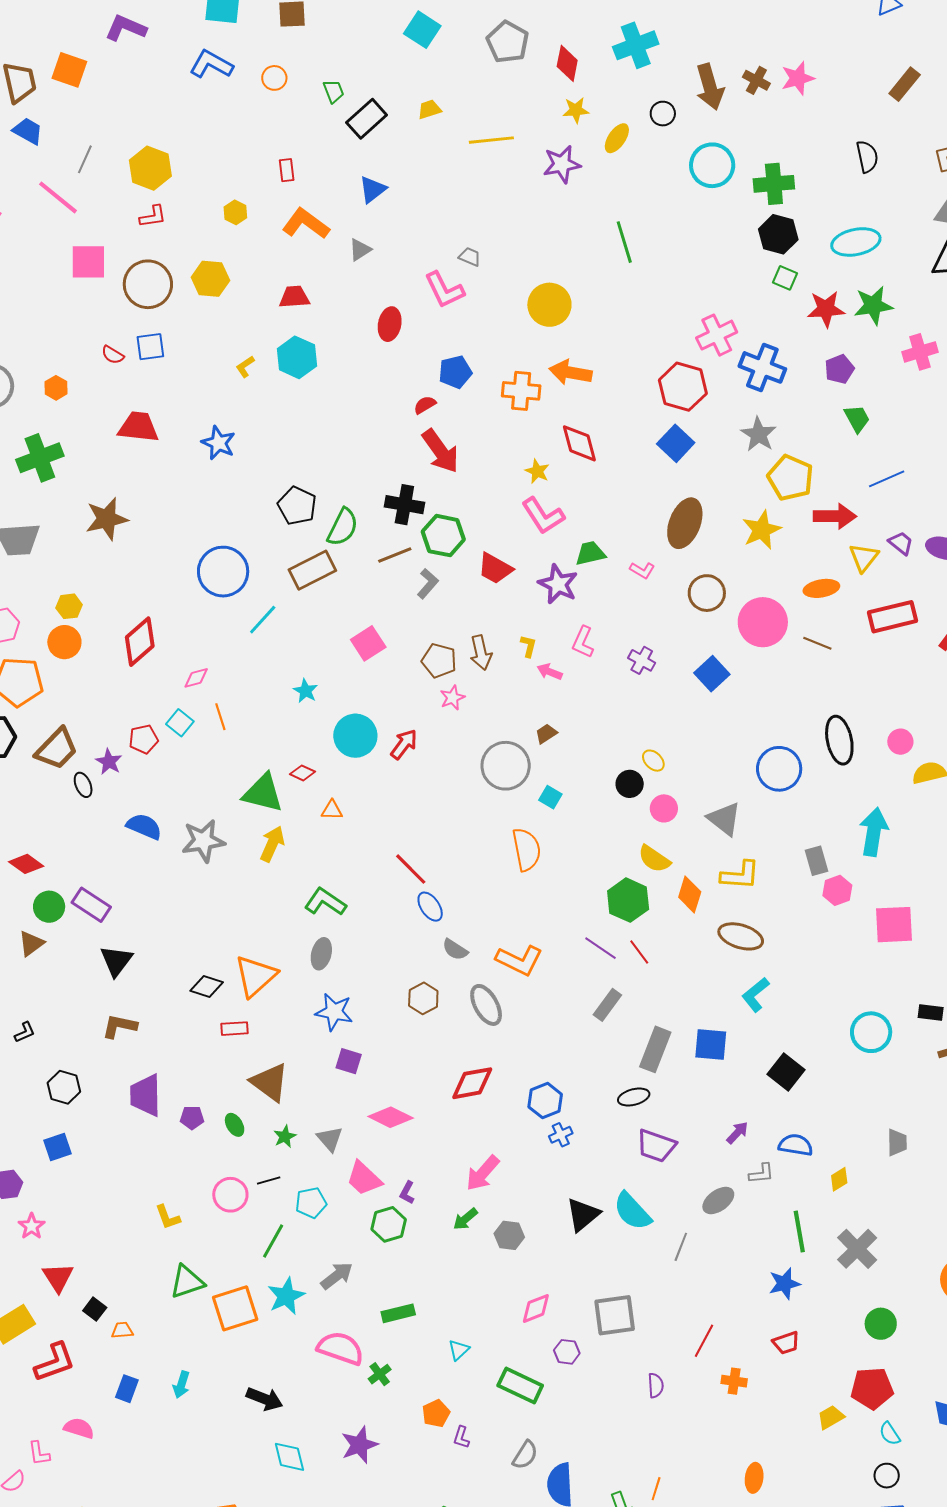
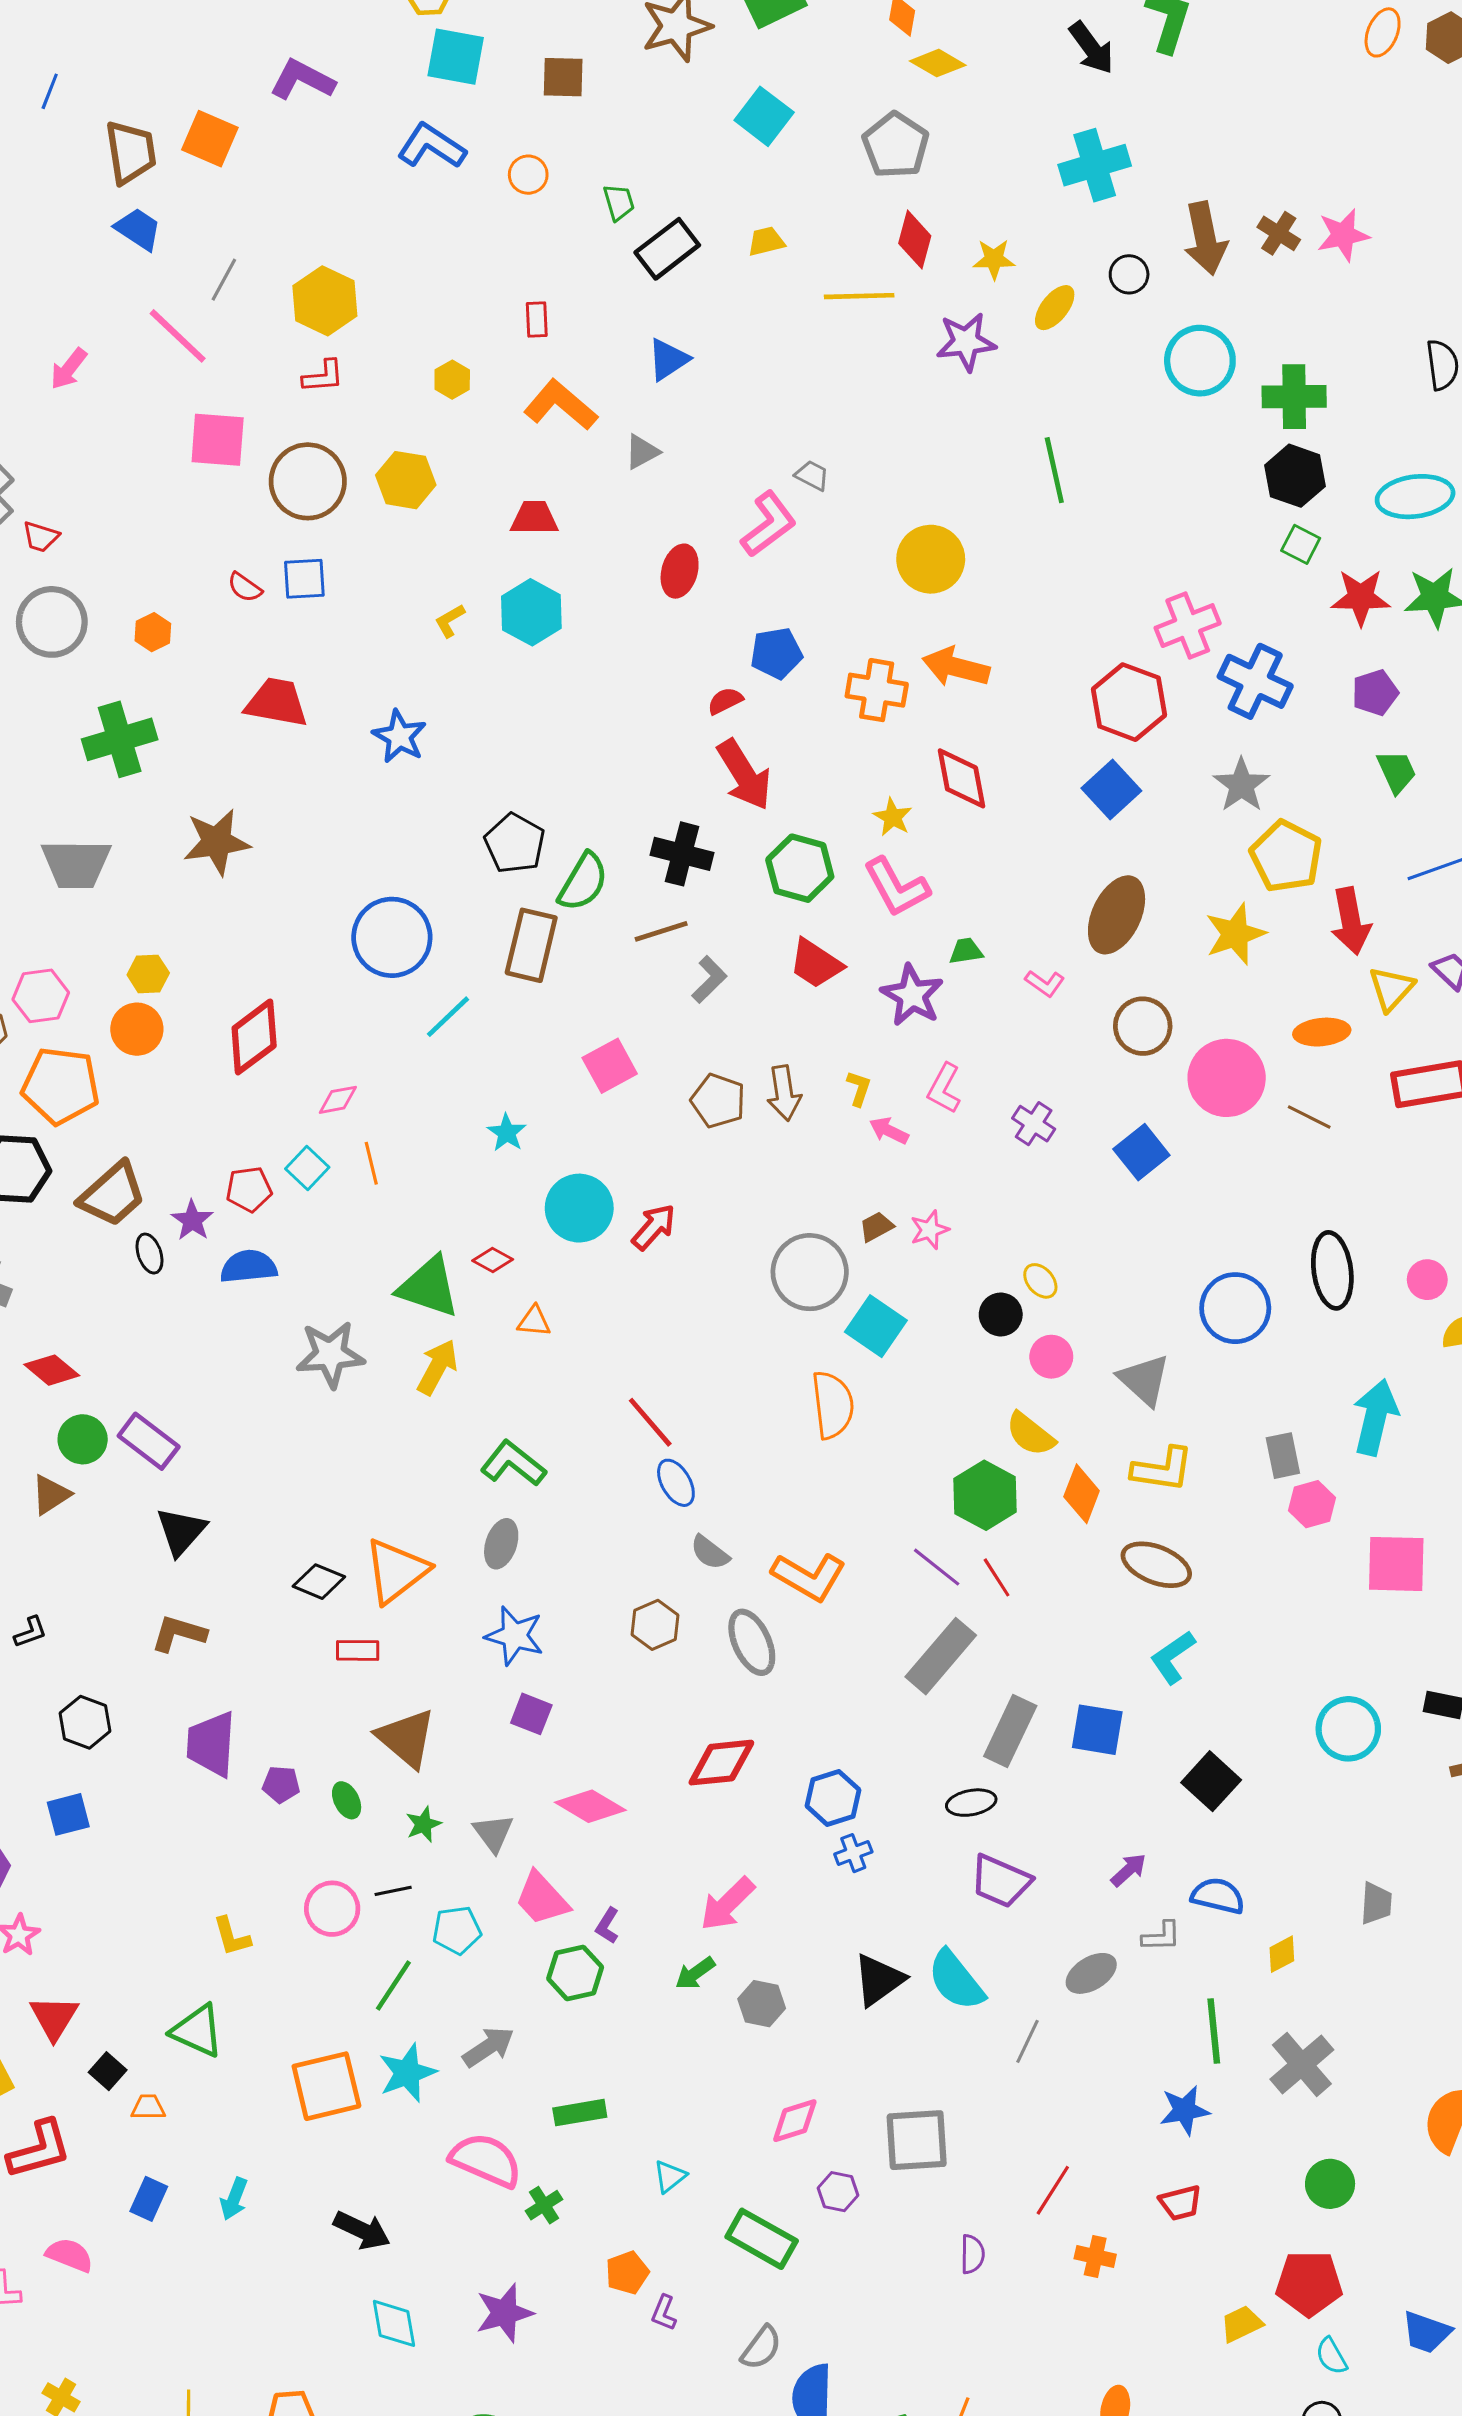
red diamond: (567, 63) -> (915, 240), moved
pink L-shape: (444, 290) -> (769, 524), turned -105
red arrow: (835, 516) -> (1351, 921), turned 75
green hexagon: (443, 536) -> (800, 868), moved
green trapezoid: (590, 553) -> (966, 951), size x0.7
brown rectangle: (312, 570) -> (531, 945), turned -54
pink star: (452, 698) -> (930, 1230), moved
cyan square: (550, 797) -> (876, 1326), size x1.6
blue semicircle: (144, 826) -> (249, 1267), moved, turned -33
gray rectangle: (607, 1005) -> (941, 1656), size x1.5
green triangle: (187, 1282) -> (197, 2031), moved, turned 39

